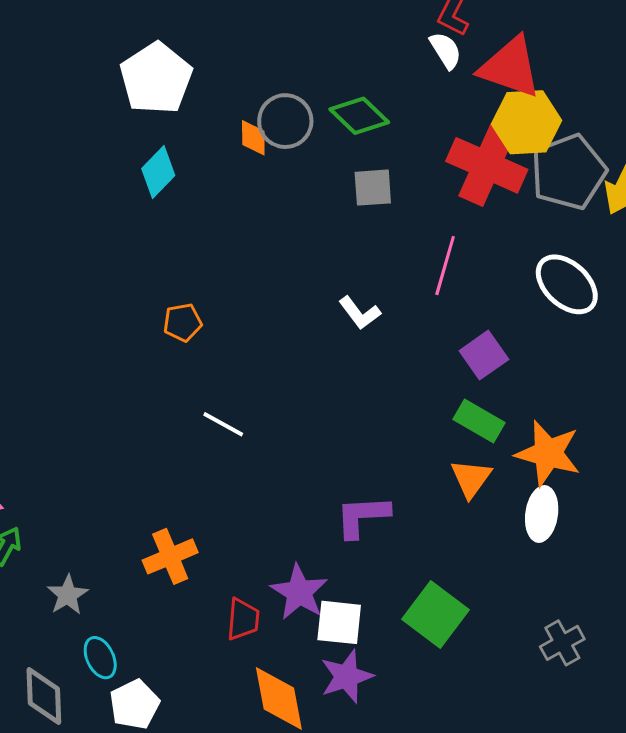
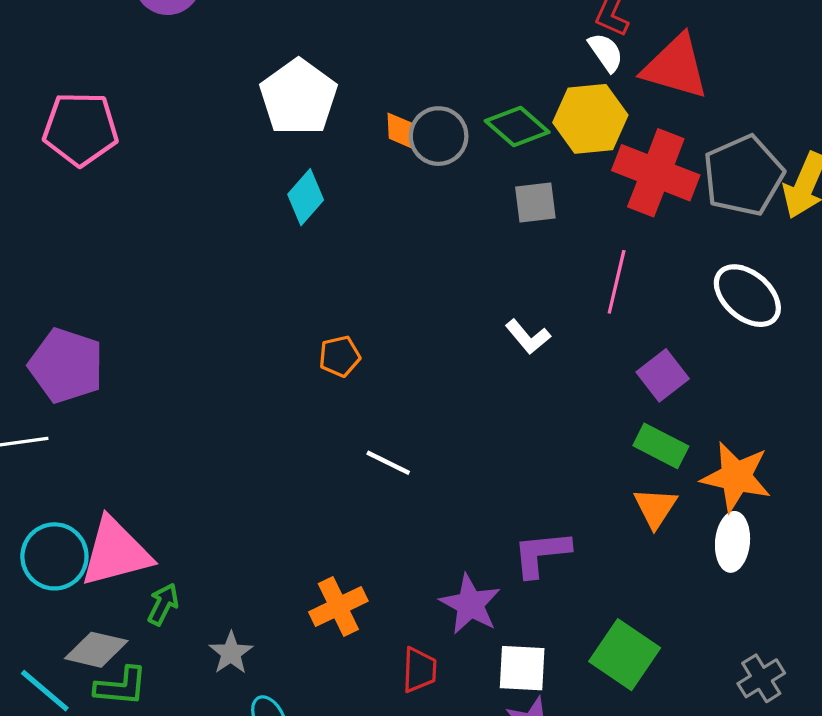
yellow hexagon: (526, 122) -> (590, 119), moved
orange diamond: (253, 138) -> (400, 131), moved
purple star: (299, 592) -> (470, 604), moved

